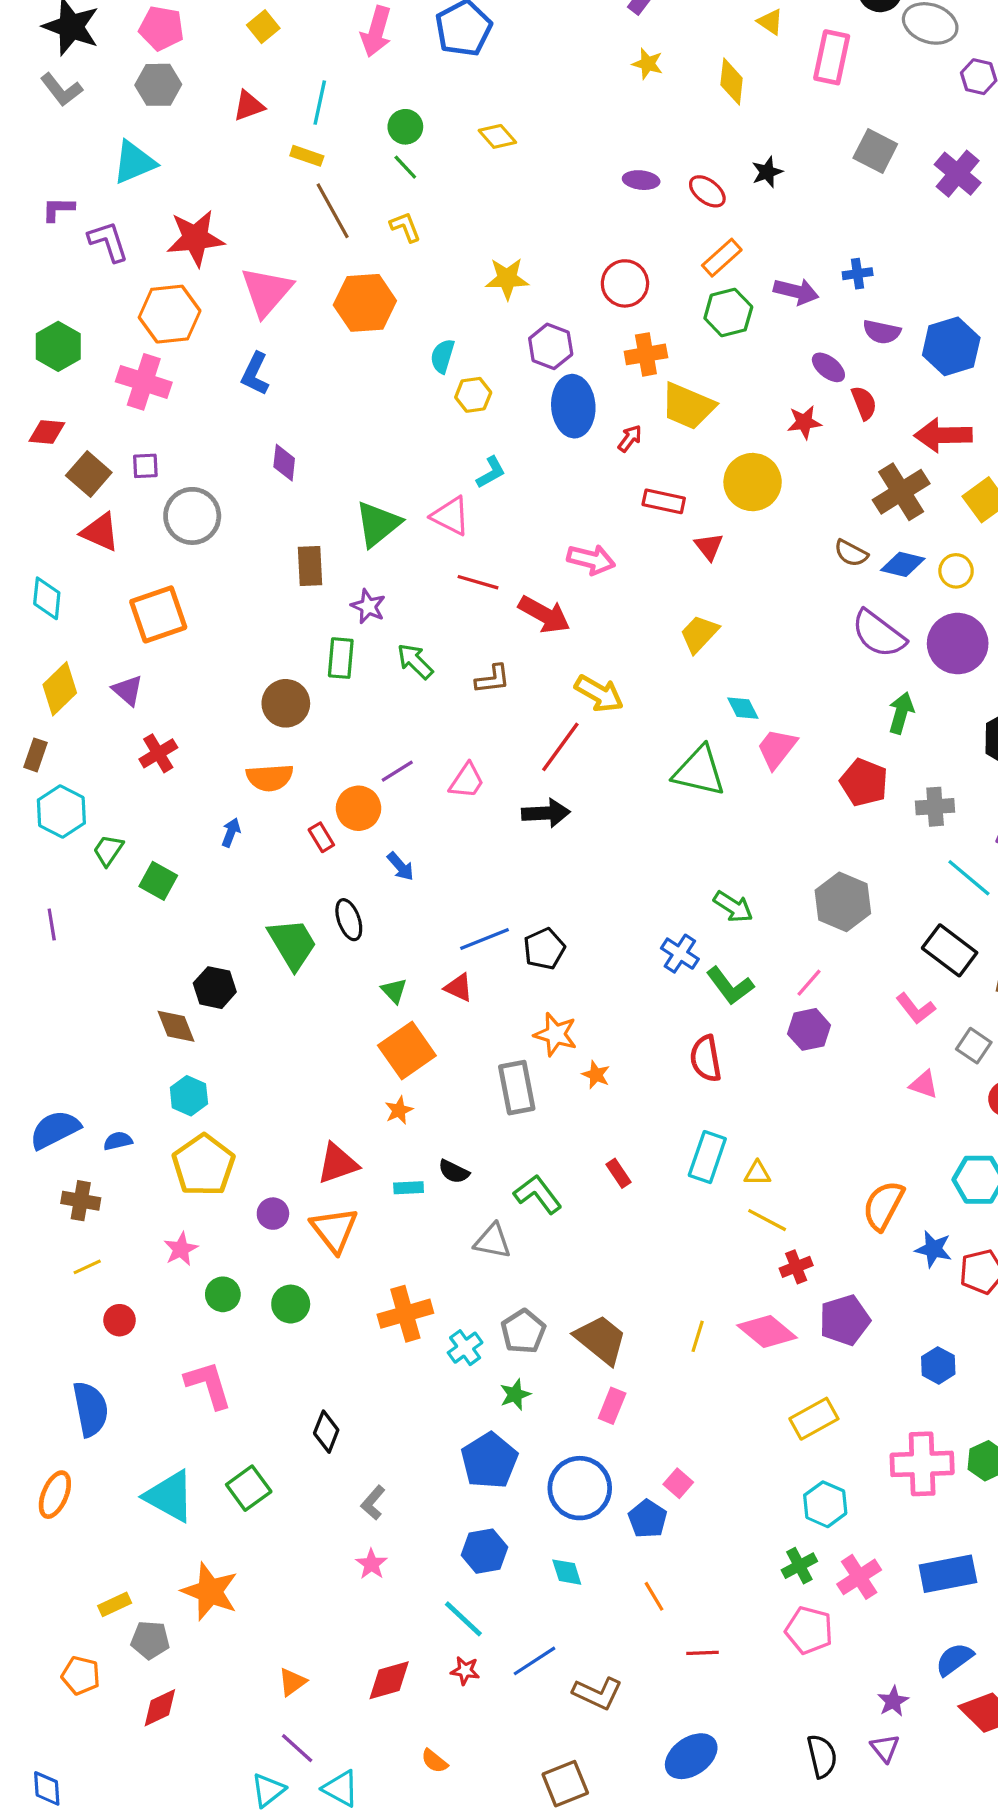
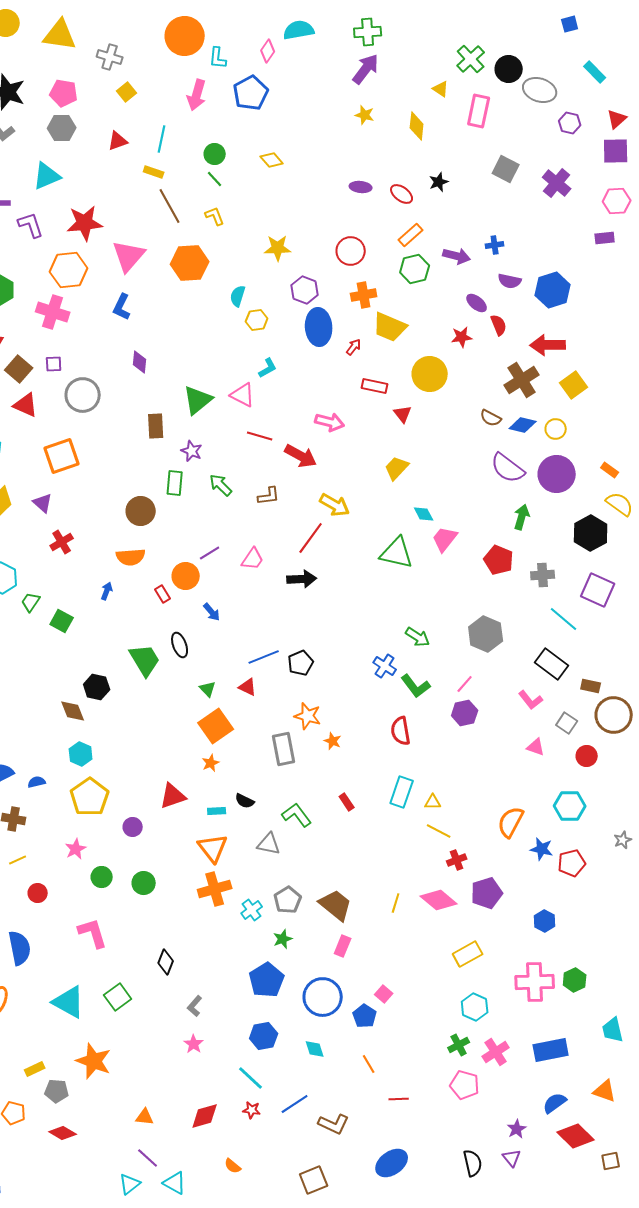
orange triangle: (334, 1230) -> (213, 848), moved
orange triangle: (292, 1682) -> (145, 1117), turned 42
red diamond: (160, 1708) -> (63, 1133), turned 56

